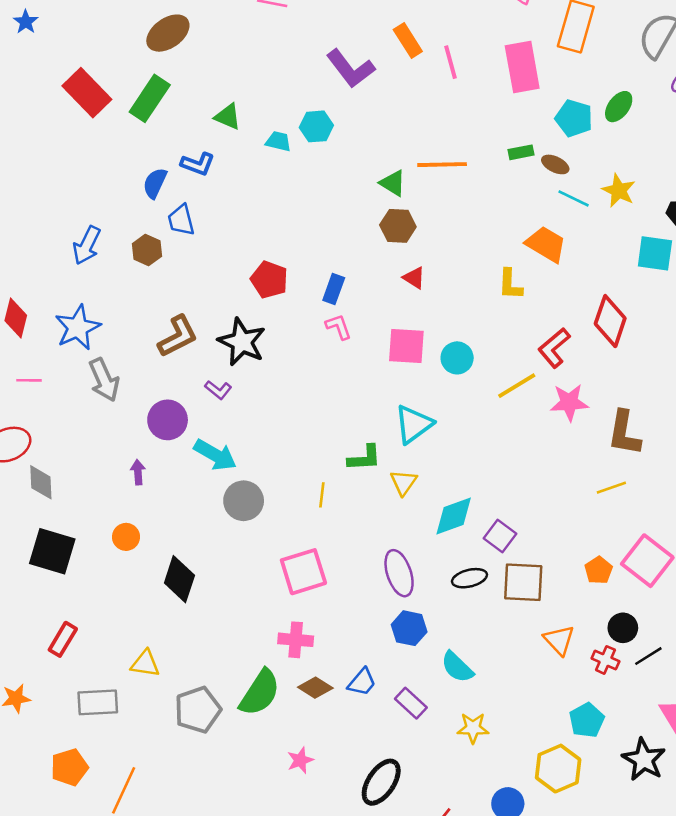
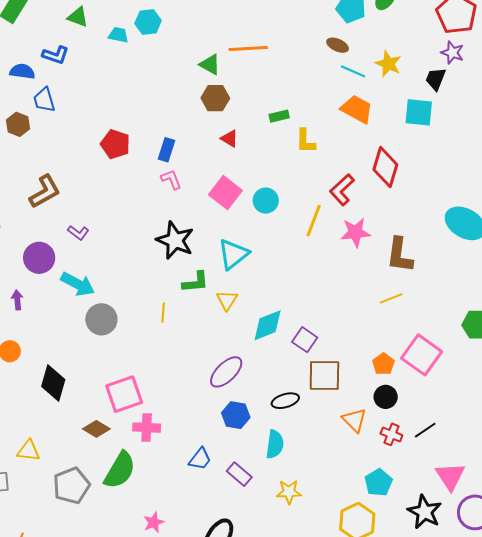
green rectangle: (521, 152) -> (279, 116), moved
blue semicircle: (155, 183) -> (22, 71), turned 75
orange trapezoid: (546, 244) -> (357, 109), moved
black star: (242, 342) -> (175, 240), moved
pink square: (406, 346) -> (225, 193), turned 36
yellow line: (517, 386) -> (314, 221), turned -36
pink square: (303, 572) -> (124, 394), moved
purple ellipse: (399, 573) -> (226, 372), turned 66
black ellipse: (469, 578) -> (285, 401), moved
black circle: (623, 628) -> (386, 397), moved
cyan semicircle: (457, 667) -> (275, 444), turned -124
brown diamond: (315, 688) -> (96, 429), moved

